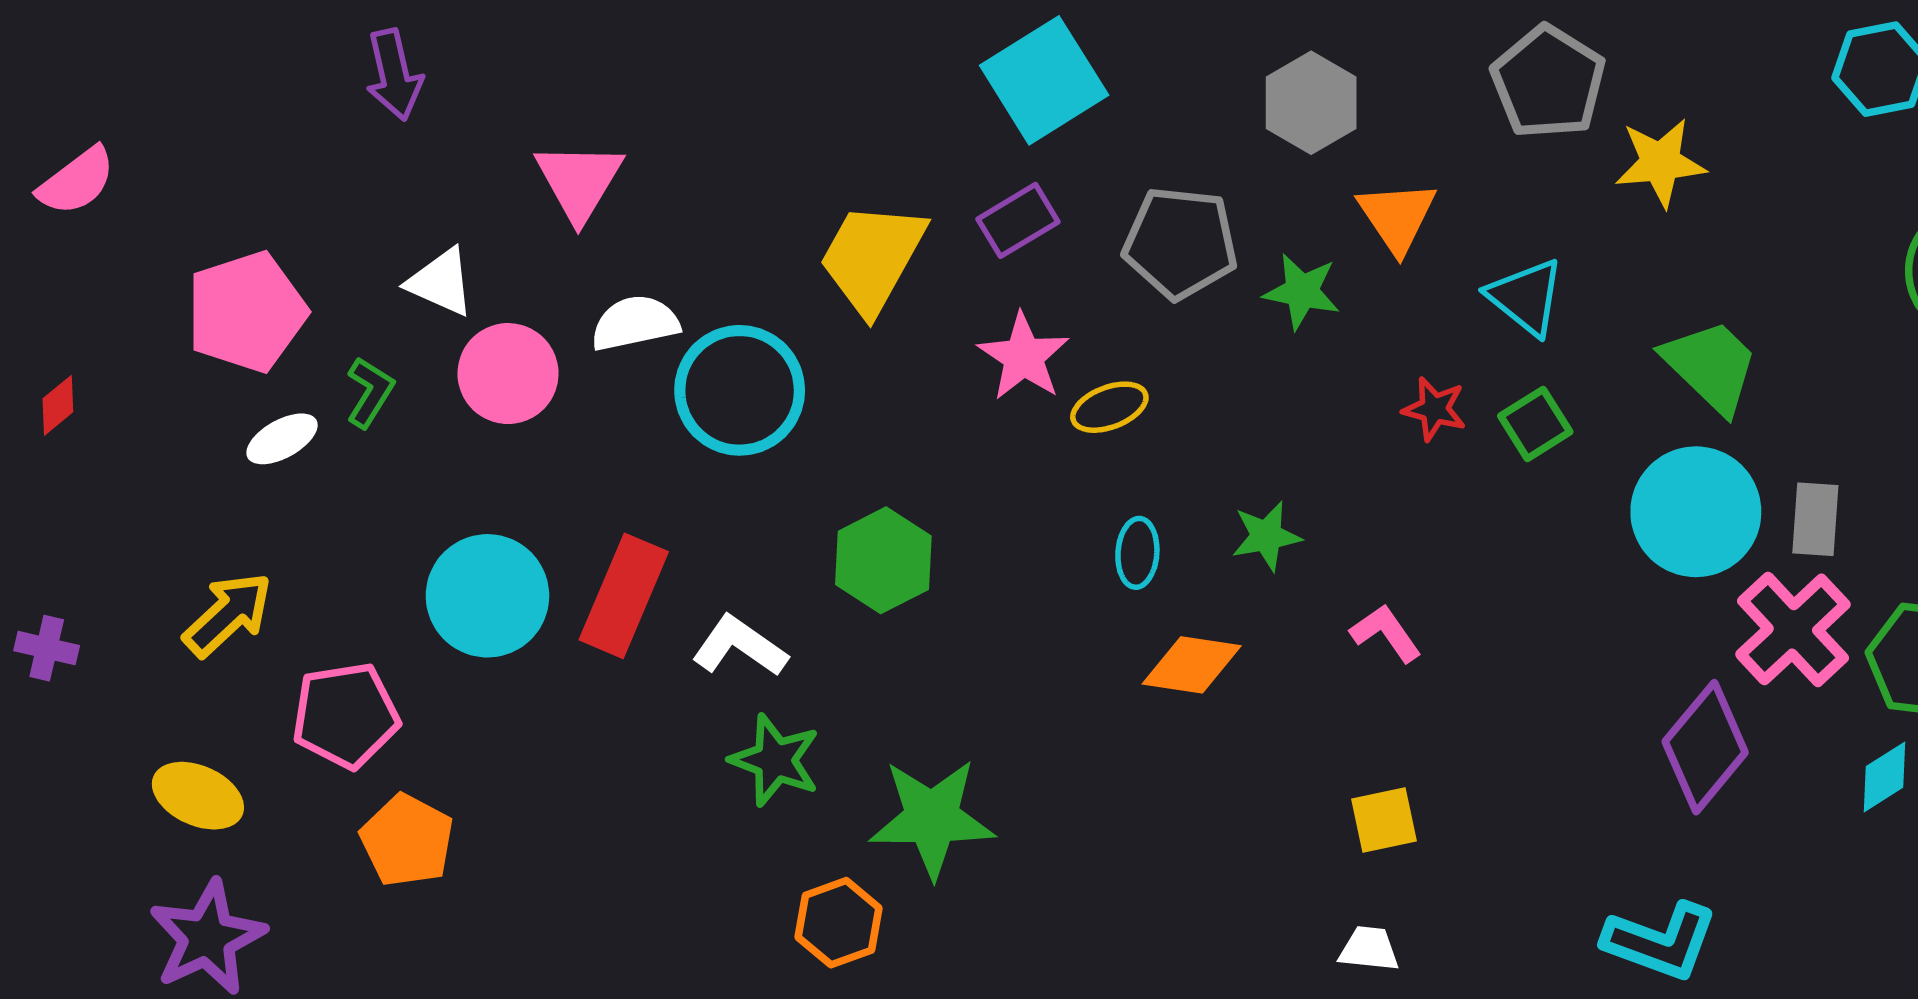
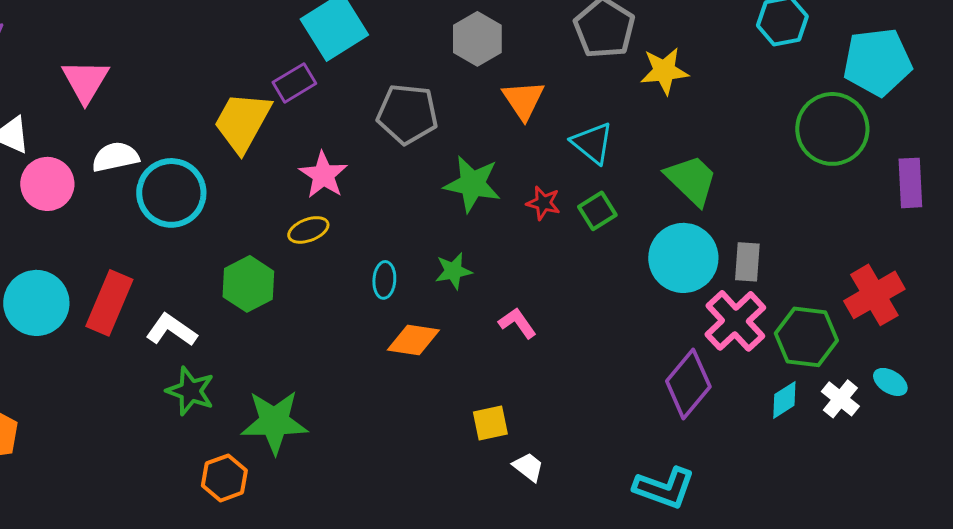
purple rectangle: (1018, 220) -> (294, 83), moved
green star: (1302, 291) -> (472, 184), moved, size x1.4
yellow ellipse: (1109, 407) -> (308, 230), moved
yellow square: (1384, 820) -> (490, 423), moved
white trapezoid: (1369, 949) -> (528, 467), moved, turned 32

